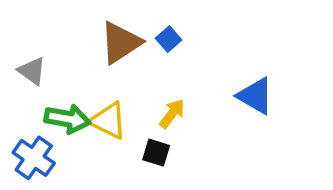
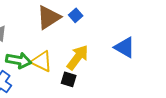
yellow arrow: (172, 114) -> (78, 57), size x1.5

